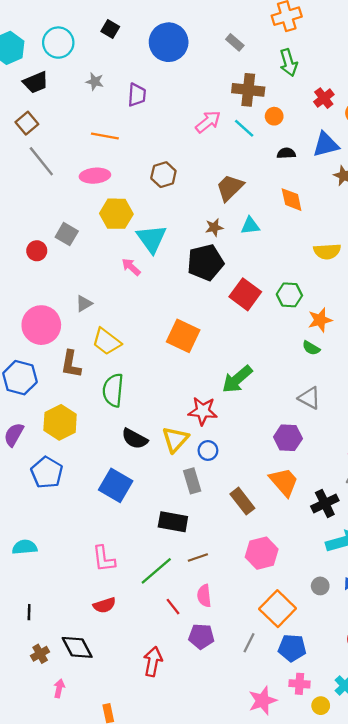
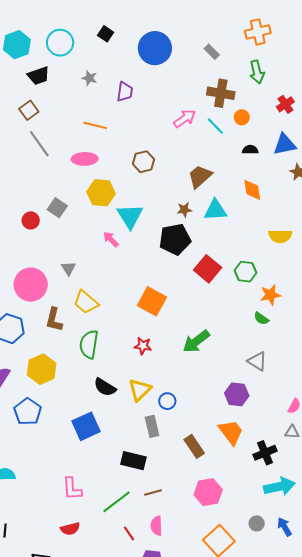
cyan triangle: (250, 226) -> (215, 210), size x1.4
gray triangle: (84, 304) -> (68, 268), turned -35
red star: (203, 411) -> (143, 346), moved, size x0.7
blue square: (116, 485) -> (86, 426), turned 32

